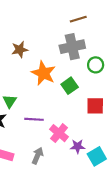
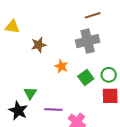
green circle: (96, 65) -> (109, 75), moved
orange star: (44, 73) -> (61, 66), size x0.6

